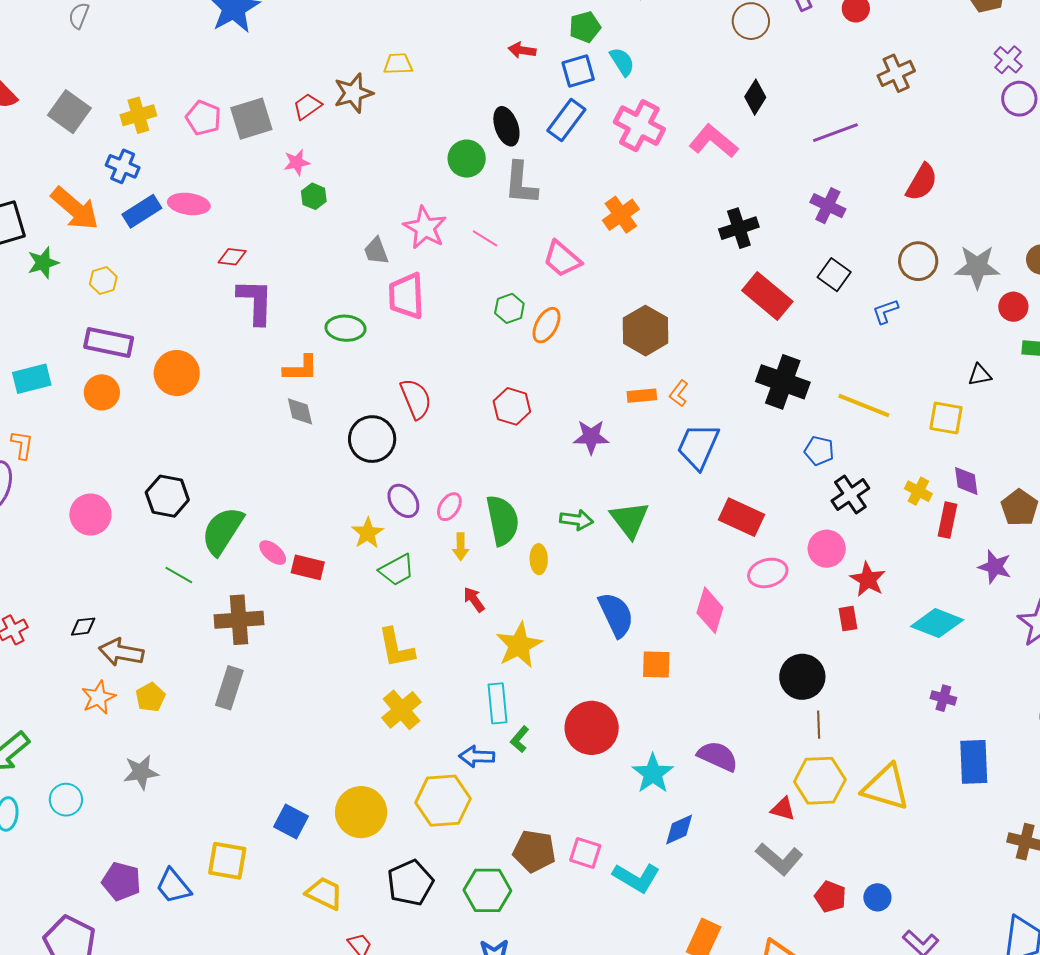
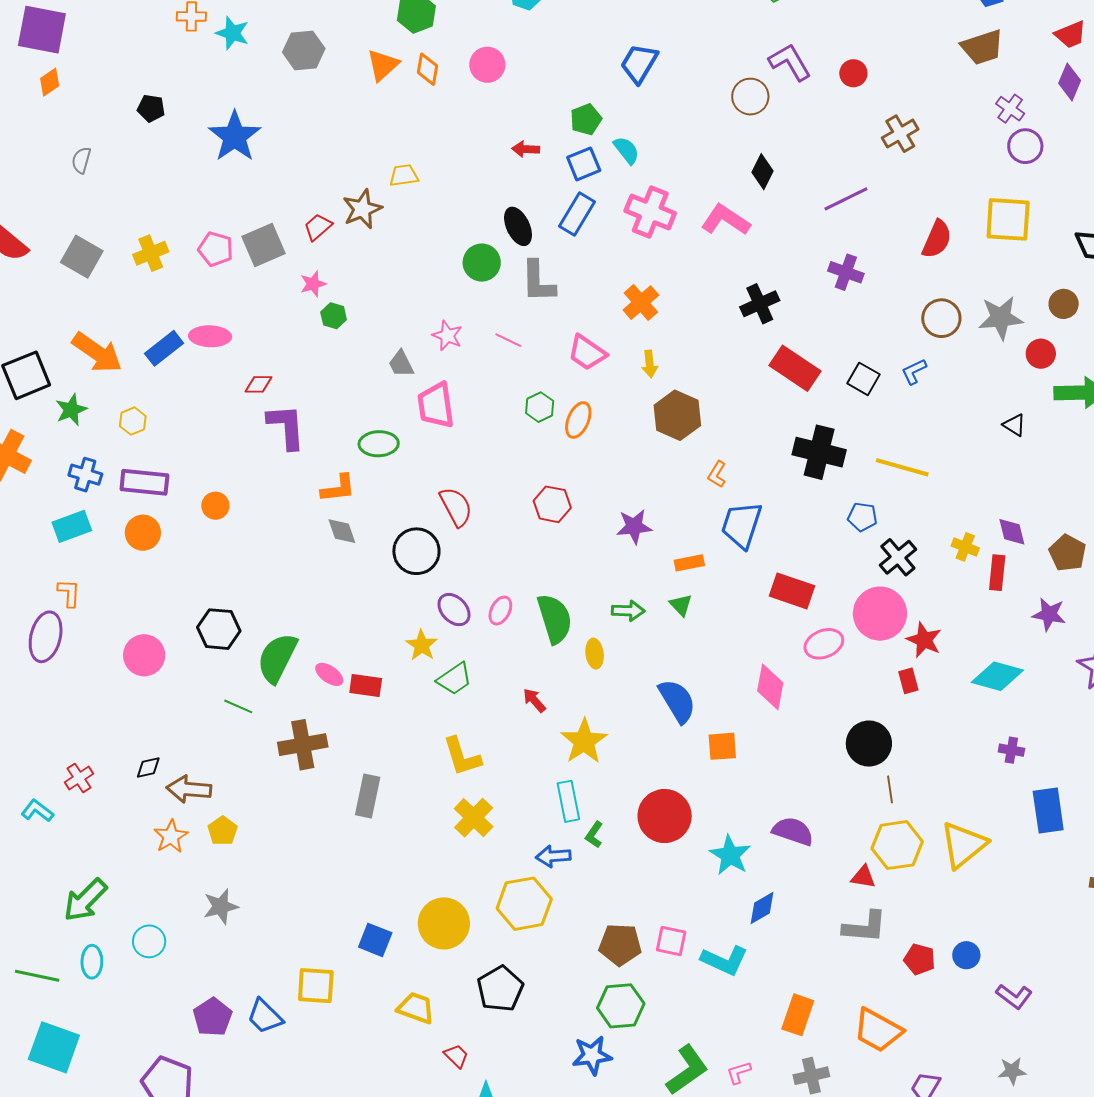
blue cross: (123, 166) -> (85, 475), moved
pink star: (425, 228) -> (447, 336), size x0.7
black square: (834, 275) -> (864, 379), moved
orange circle: (177, 373) -> (215, 506), size x0.6
black triangle: (980, 375) -> (1014, 425), turned 50
orange rectangle: (642, 396) -> (689, 563), moved
yellow square: (946, 418) -> (1008, 219), moved, size x1.4
green triangle: (629, 520) -> (681, 605), size x0.6
yellow arrow: (461, 547) -> (650, 364), moved
pink circle: (827, 549) -> (880, 614), size x1.4
gray rectangle: (229, 688) -> (368, 796), moved
yellow triangle: (886, 787) -> (963, 845), turned -50
gray L-shape: (779, 859) -> (865, 927), turned -30
purple pentagon: (121, 881) -> (213, 1017), turned 30
green hexagon: (487, 890) -> (621, 1006), moved

